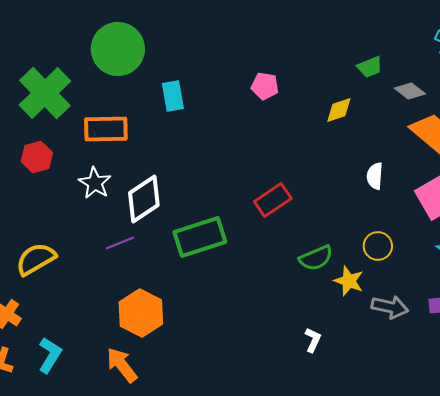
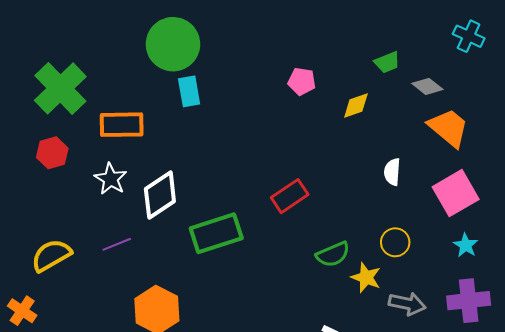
green circle: (118, 49) -> (173, 44), moved
pink pentagon: (265, 86) -> (302, 81), moved
purple line: (120, 243) -> (117, 244), moved

